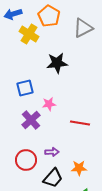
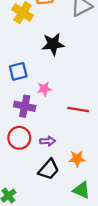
purple cross: (31, 120) -> (25, 106), turned -36
red circle: (26, 160) -> (19, 138), moved

